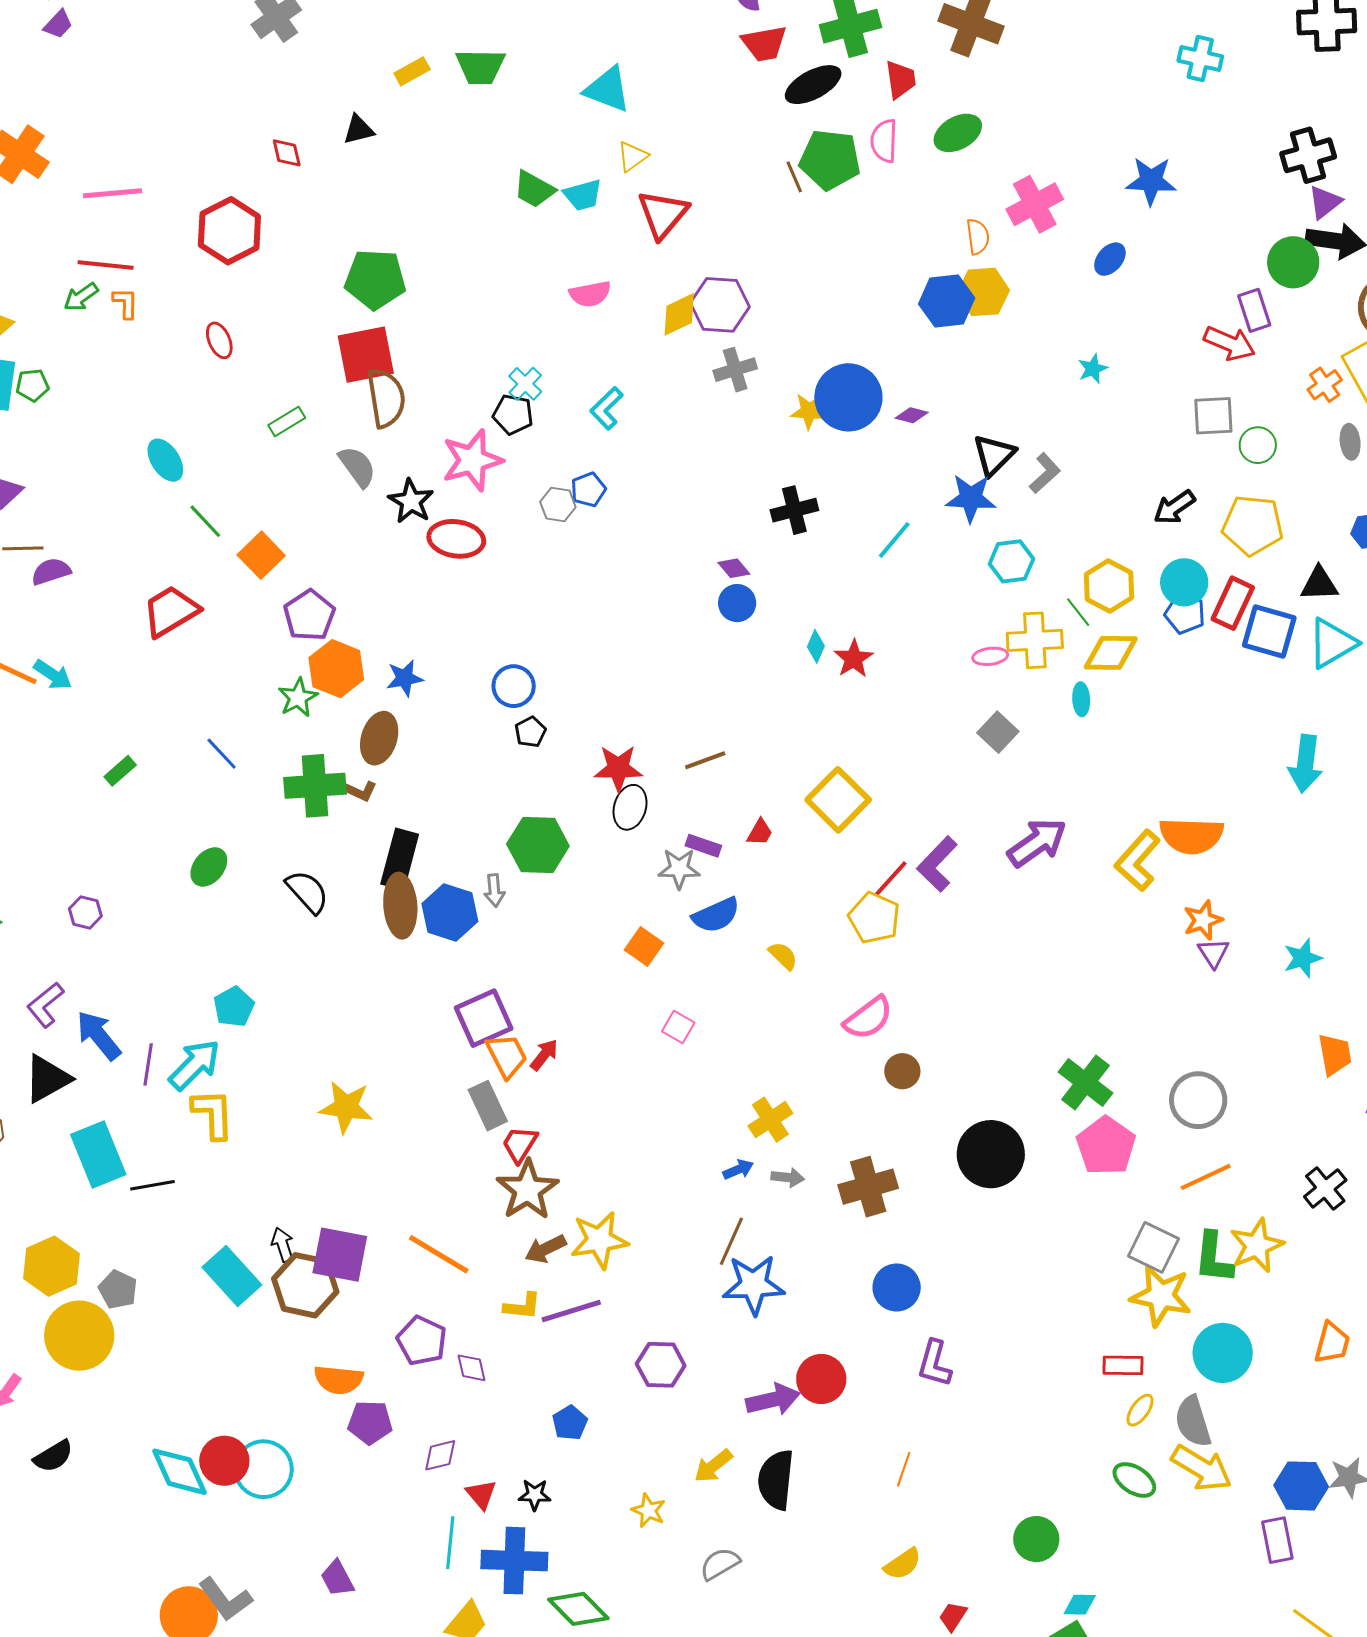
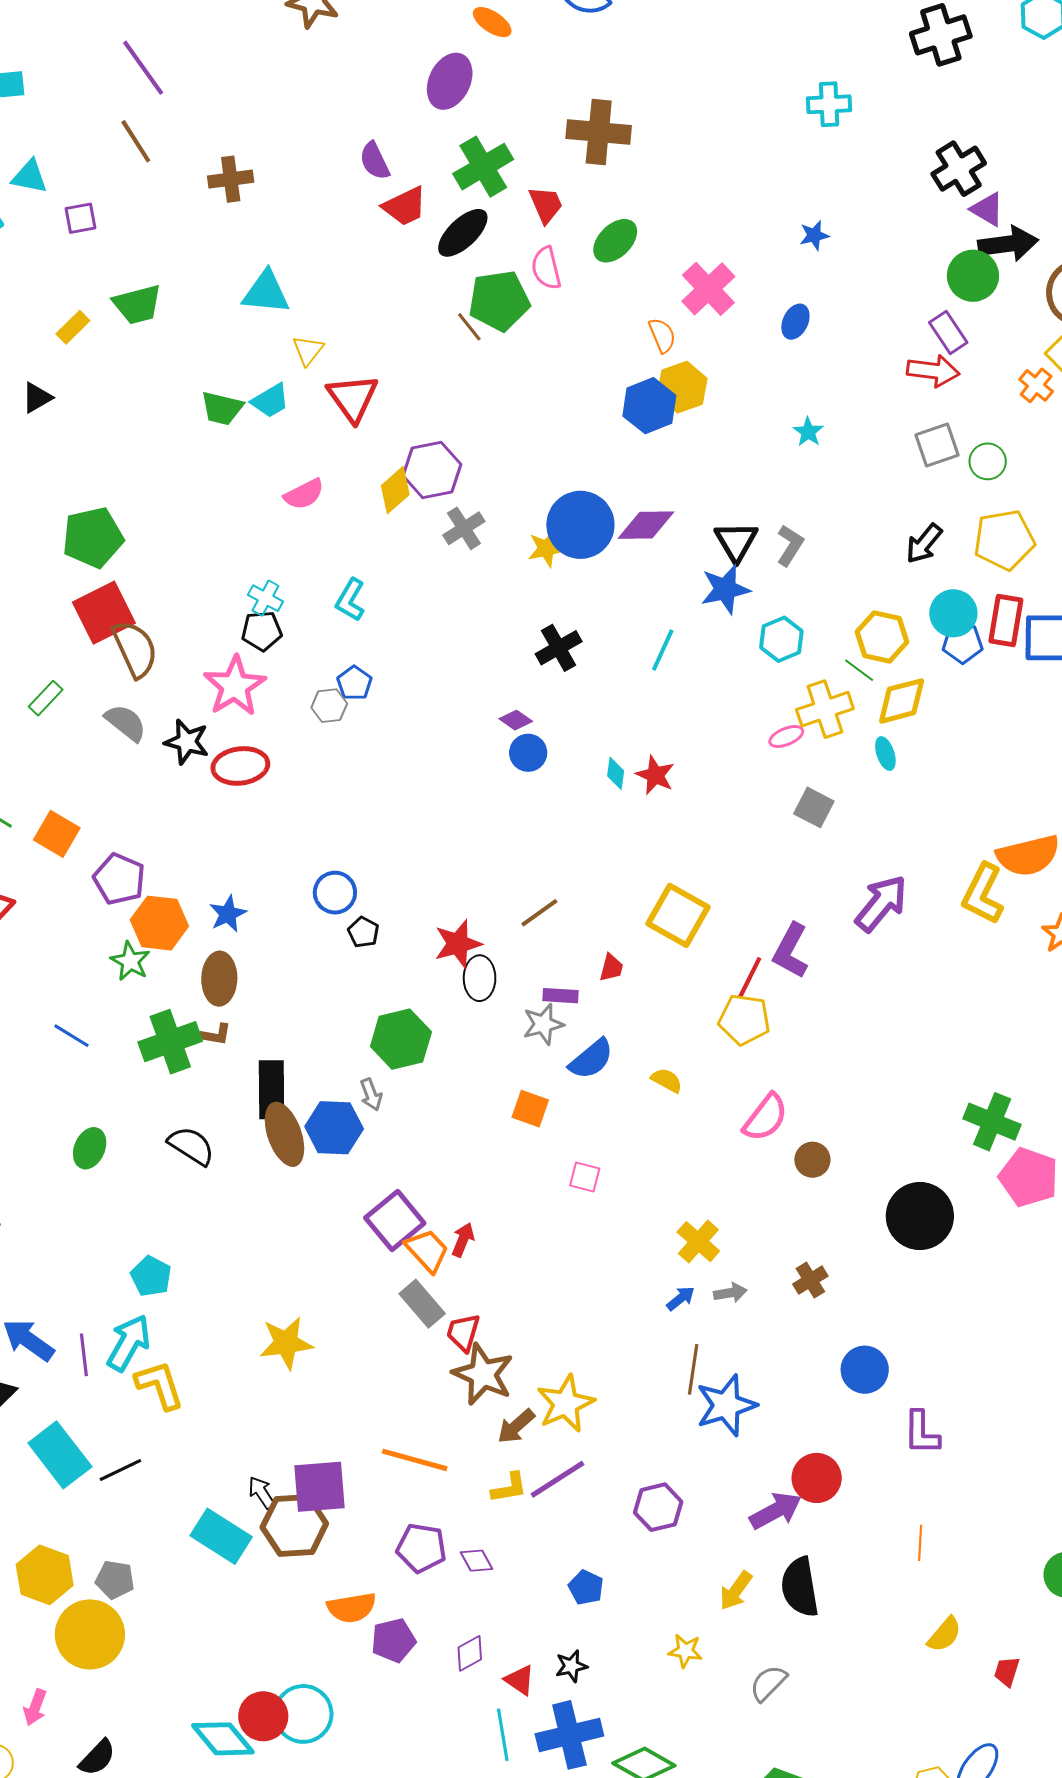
blue star: (1151, 181) -> (814, 235), size x0.6
purple triangle: (1325, 202) -> (987, 209), turned -36
purple diamond: (912, 415) -> (646, 525), size x1.8
brown cross: (868, 1187) -> (810, 1280), size x0.6

